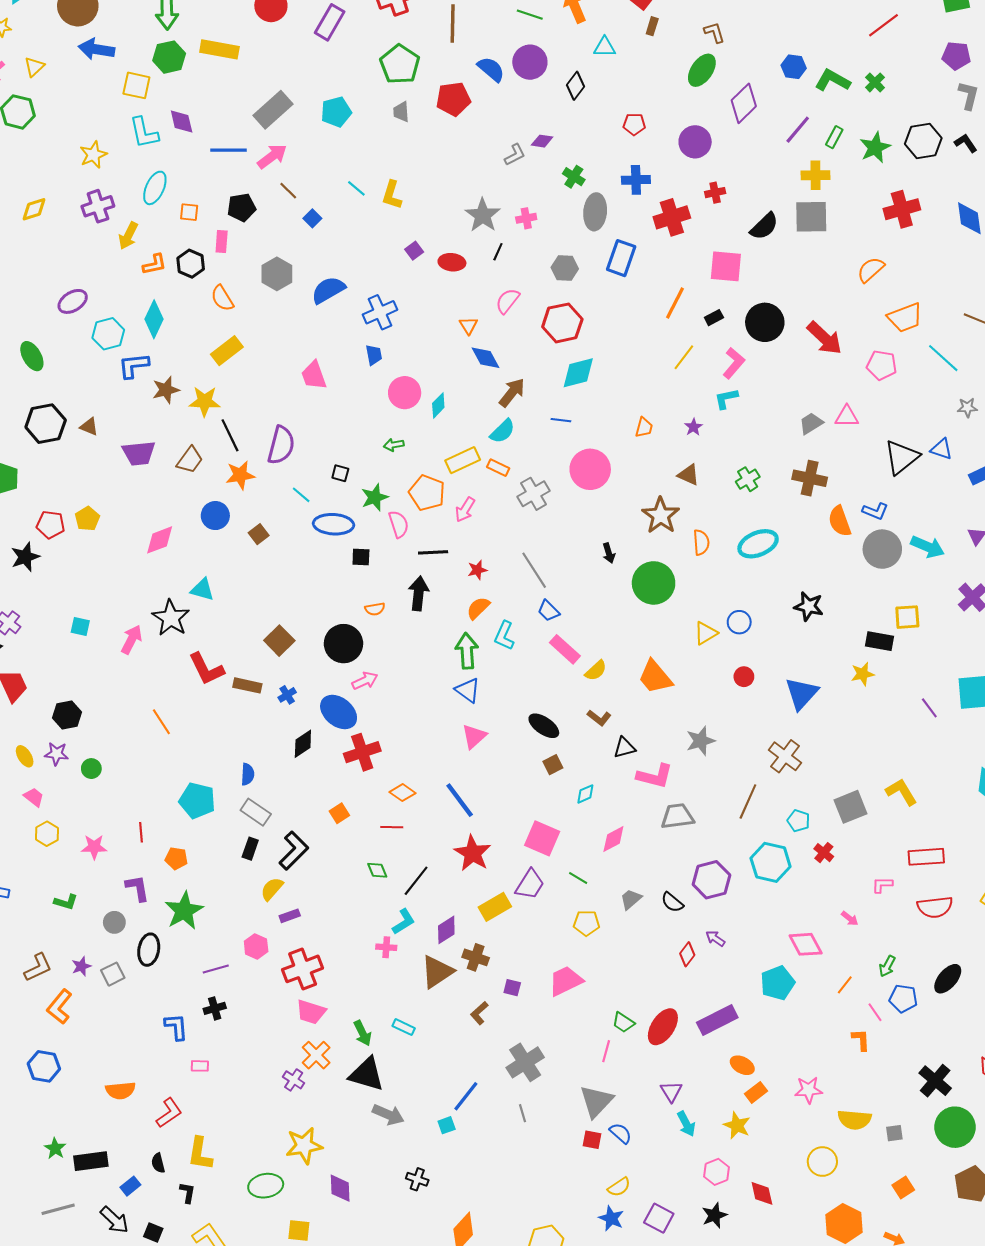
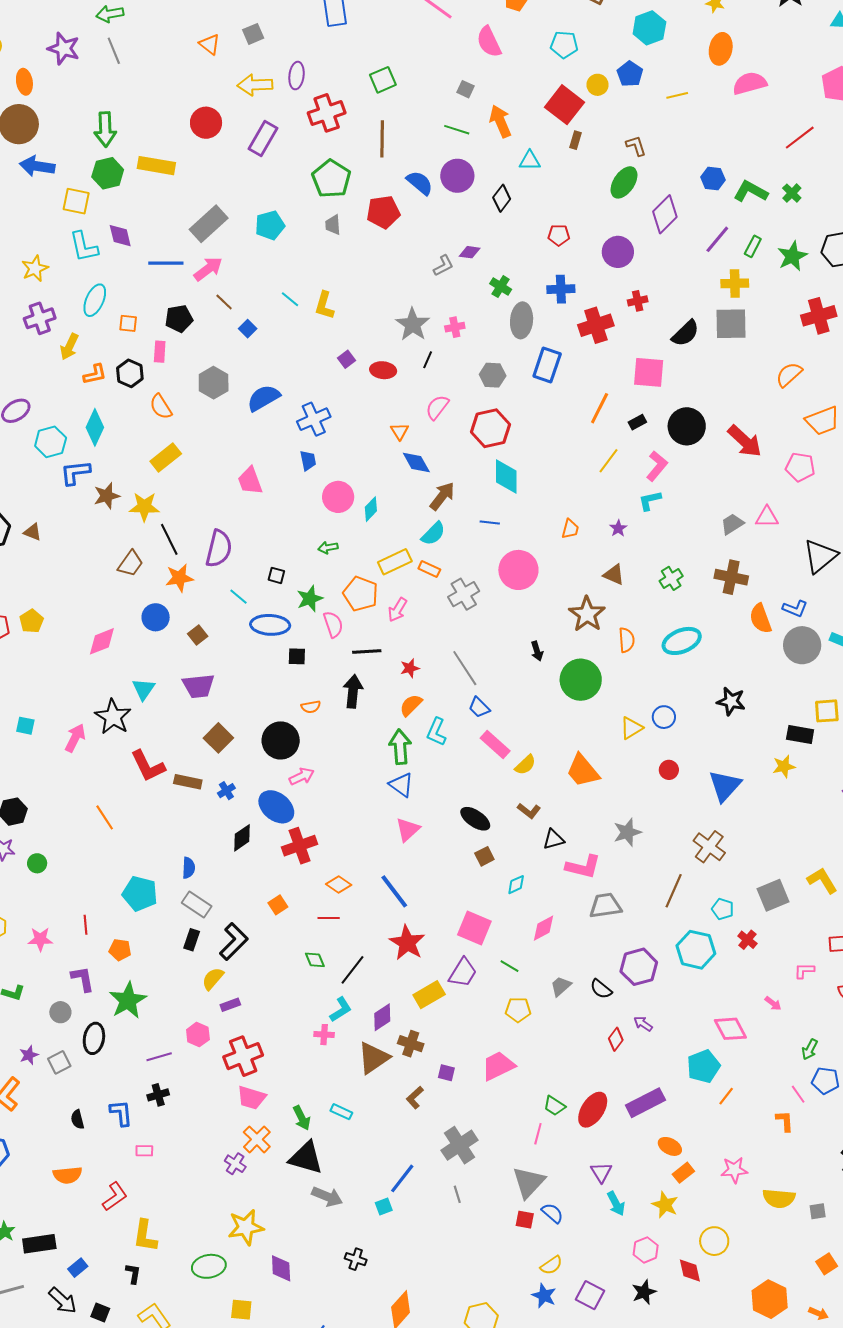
cyan diamond: (578, 373) -> (506, 476), turned -75
purple trapezoid: (139, 453) -> (198, 686), moved
cyan triangle: (202, 590) -> (144, 689), turned 50
orange line: (845, 985) -> (726, 1096), moved
yellow circle: (822, 1162) -> (714, 1241), moved
black semicircle: (158, 1163) -> (77, 1119), moved

